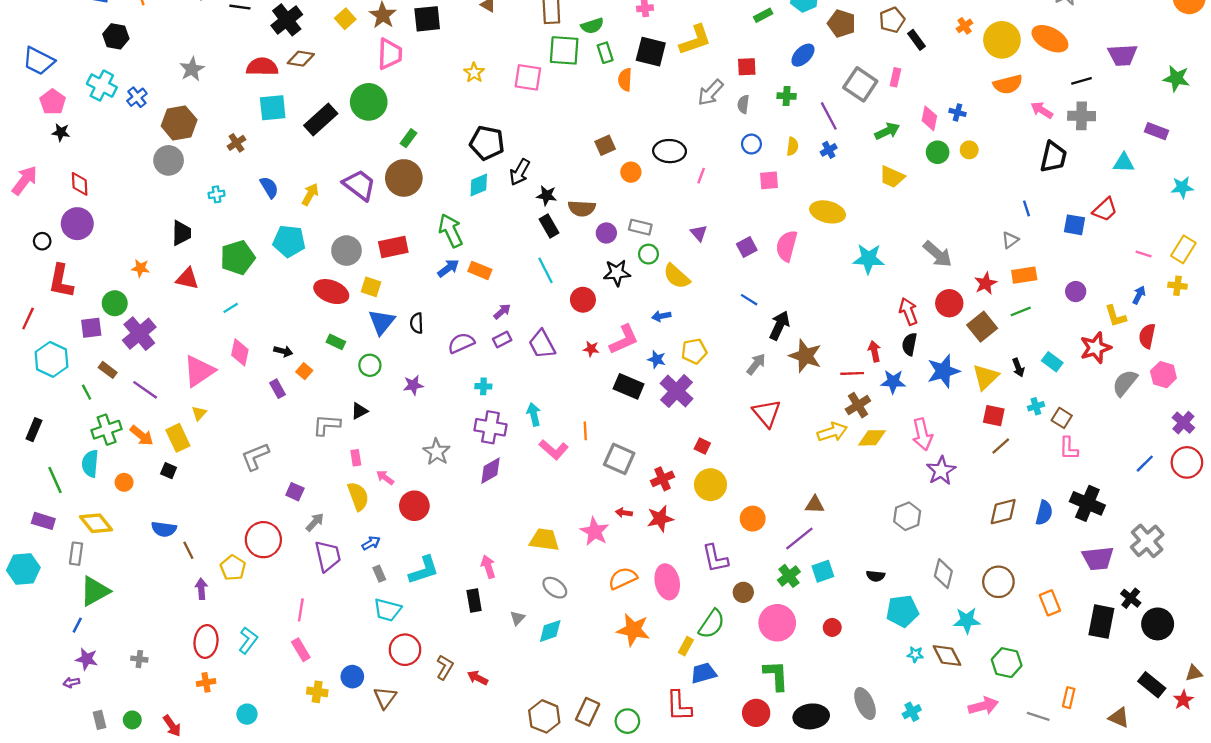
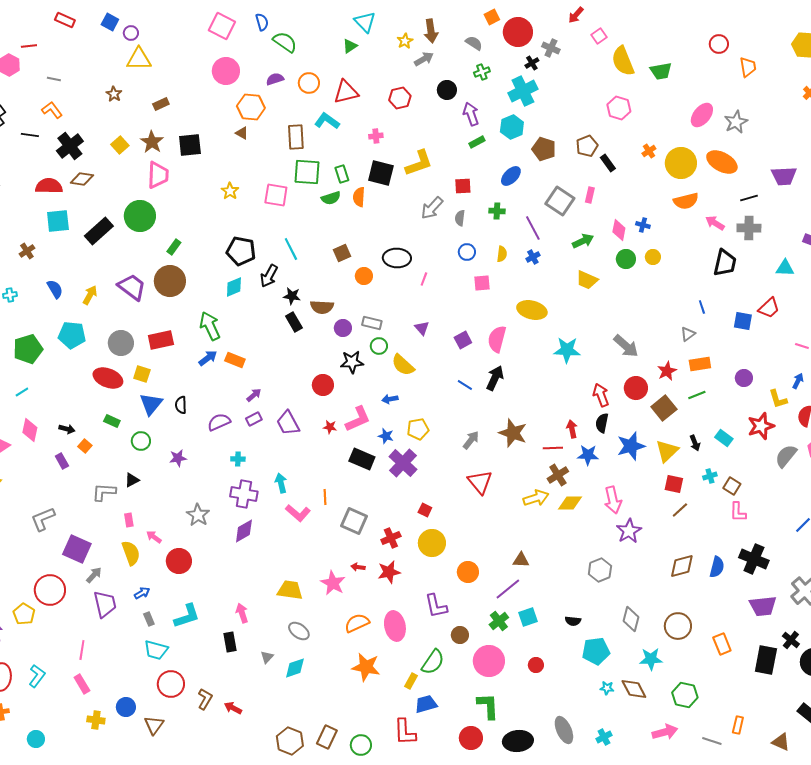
green semicircle: (592, 26) -> (331, 198), moved
cyan line: (545, 270) -> (291, 249), moved
black arrow: (780, 325) -> (495, 378), moved
purple square: (295, 492) -> (77, 549), size x1.8

